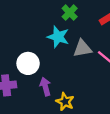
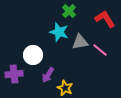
purple arrow: (45, 87) -> (48, 75), turned -133

